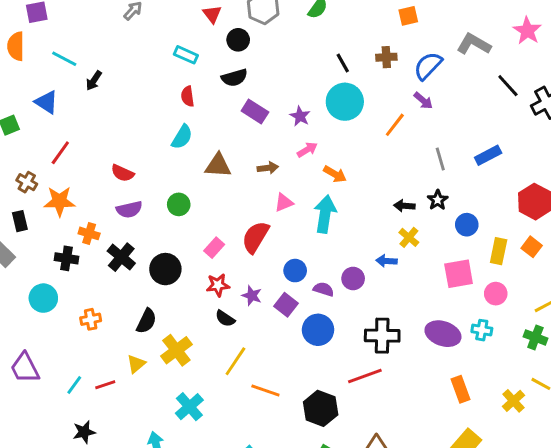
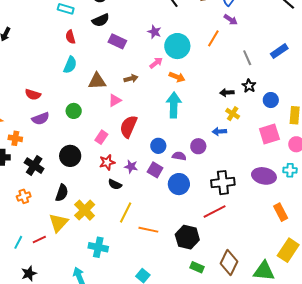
cyan circle: (345, 102) -> (177, 46), moved
purple star: (300, 116) -> (154, 32), moved
pink triangle: (284, 203) -> (115, 100), moved
black cross: (121, 257) -> (34, 166), moved
yellow triangle: (136, 364) -> (58, 223), size x1.5
cyan cross: (189, 407) -> (98, 247), turned -30

